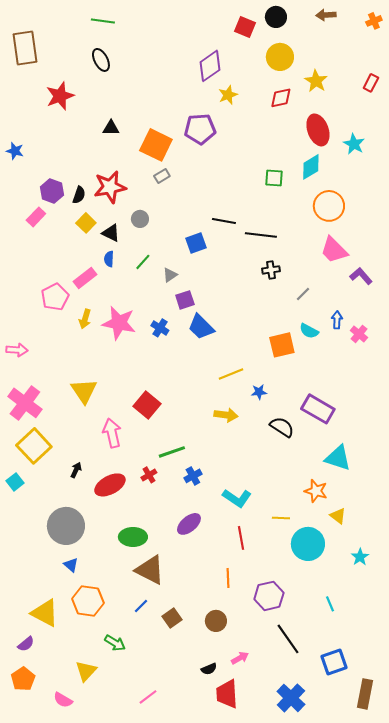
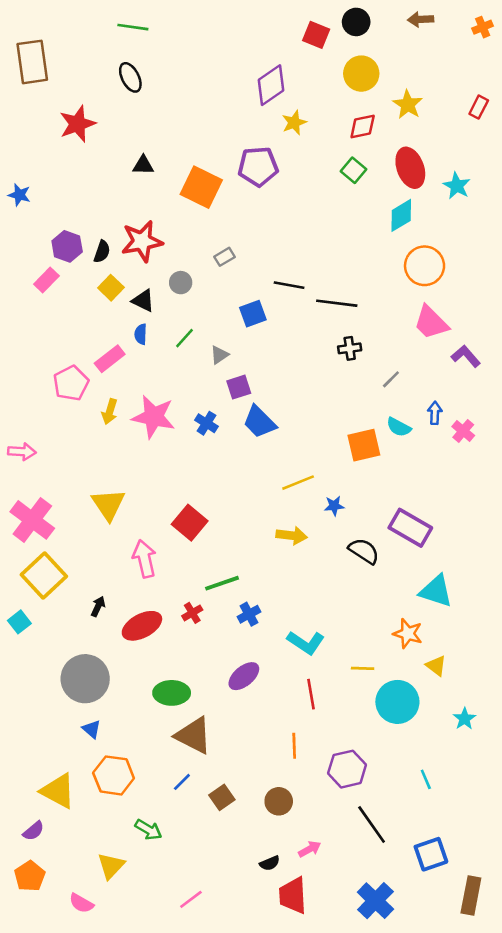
gray rectangle: (162, 176) -> (225, 257), moved
green square: (274, 178) -> (354, 170), moved, turned 36

